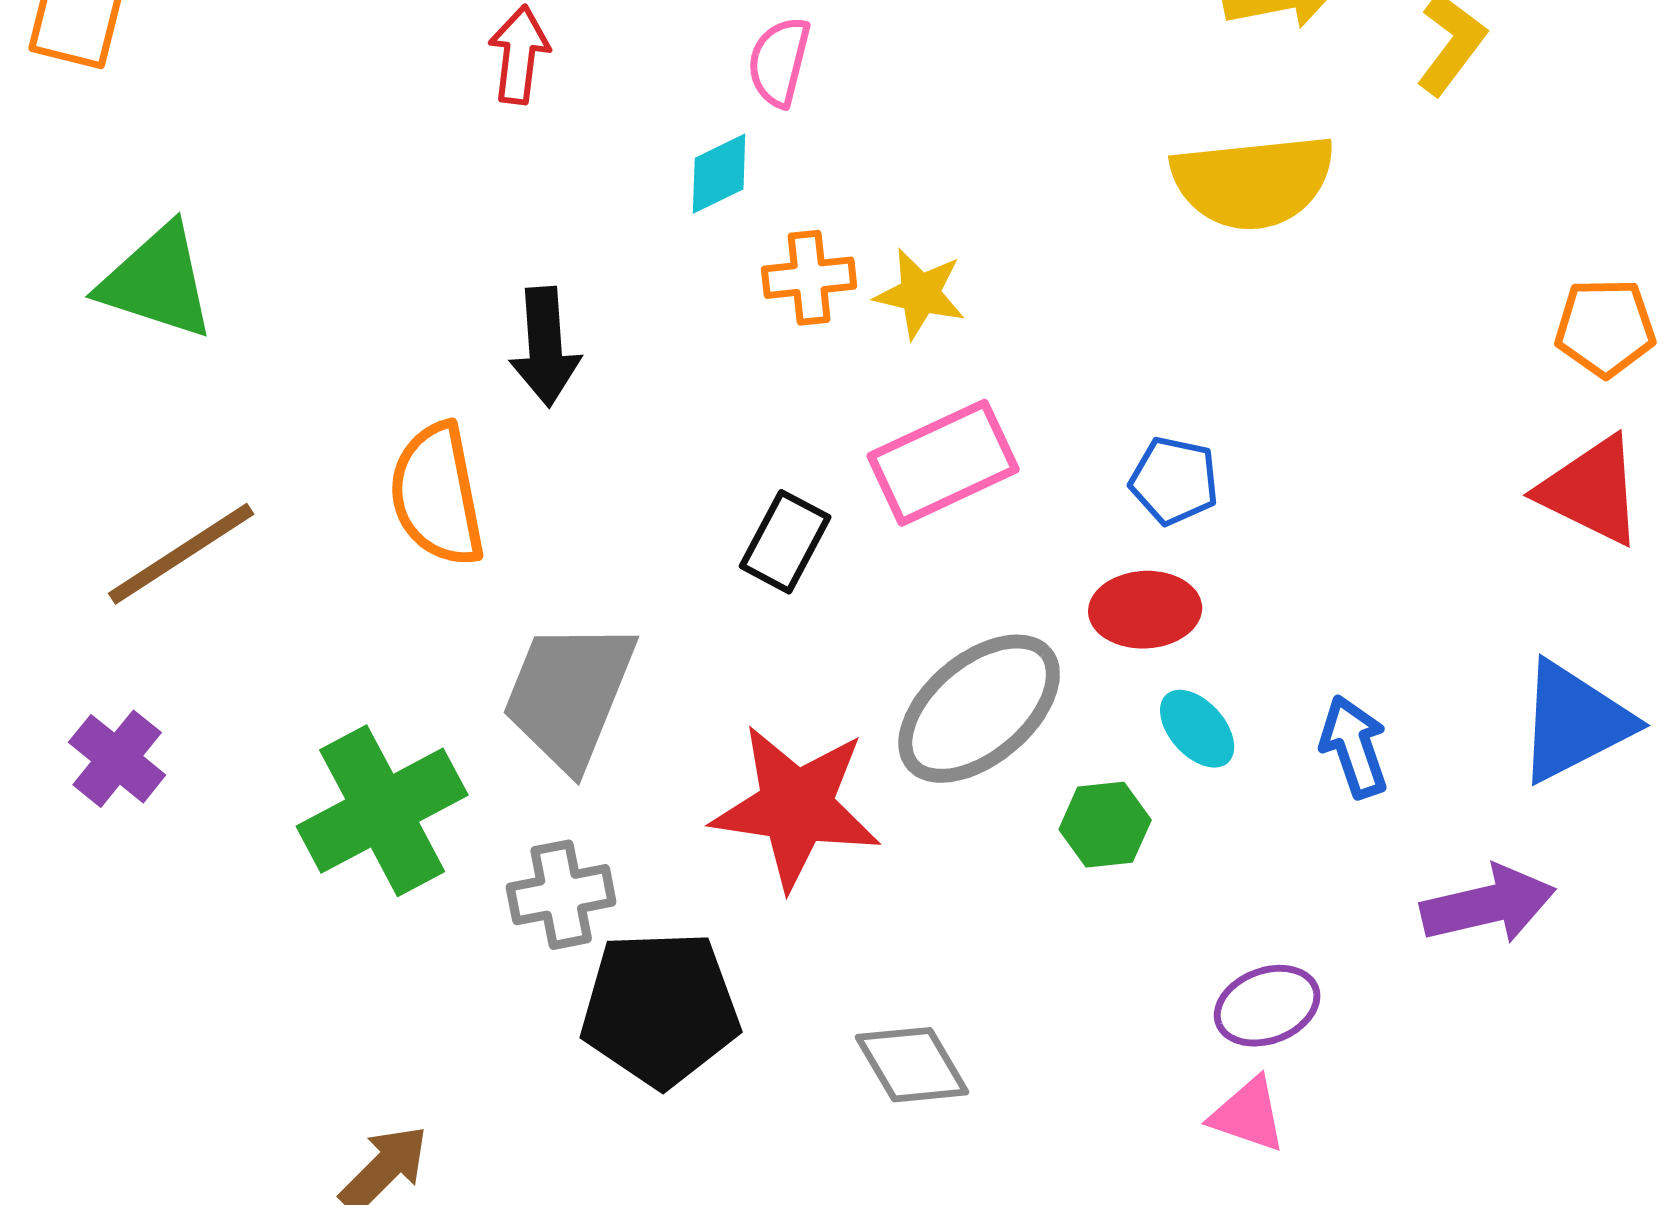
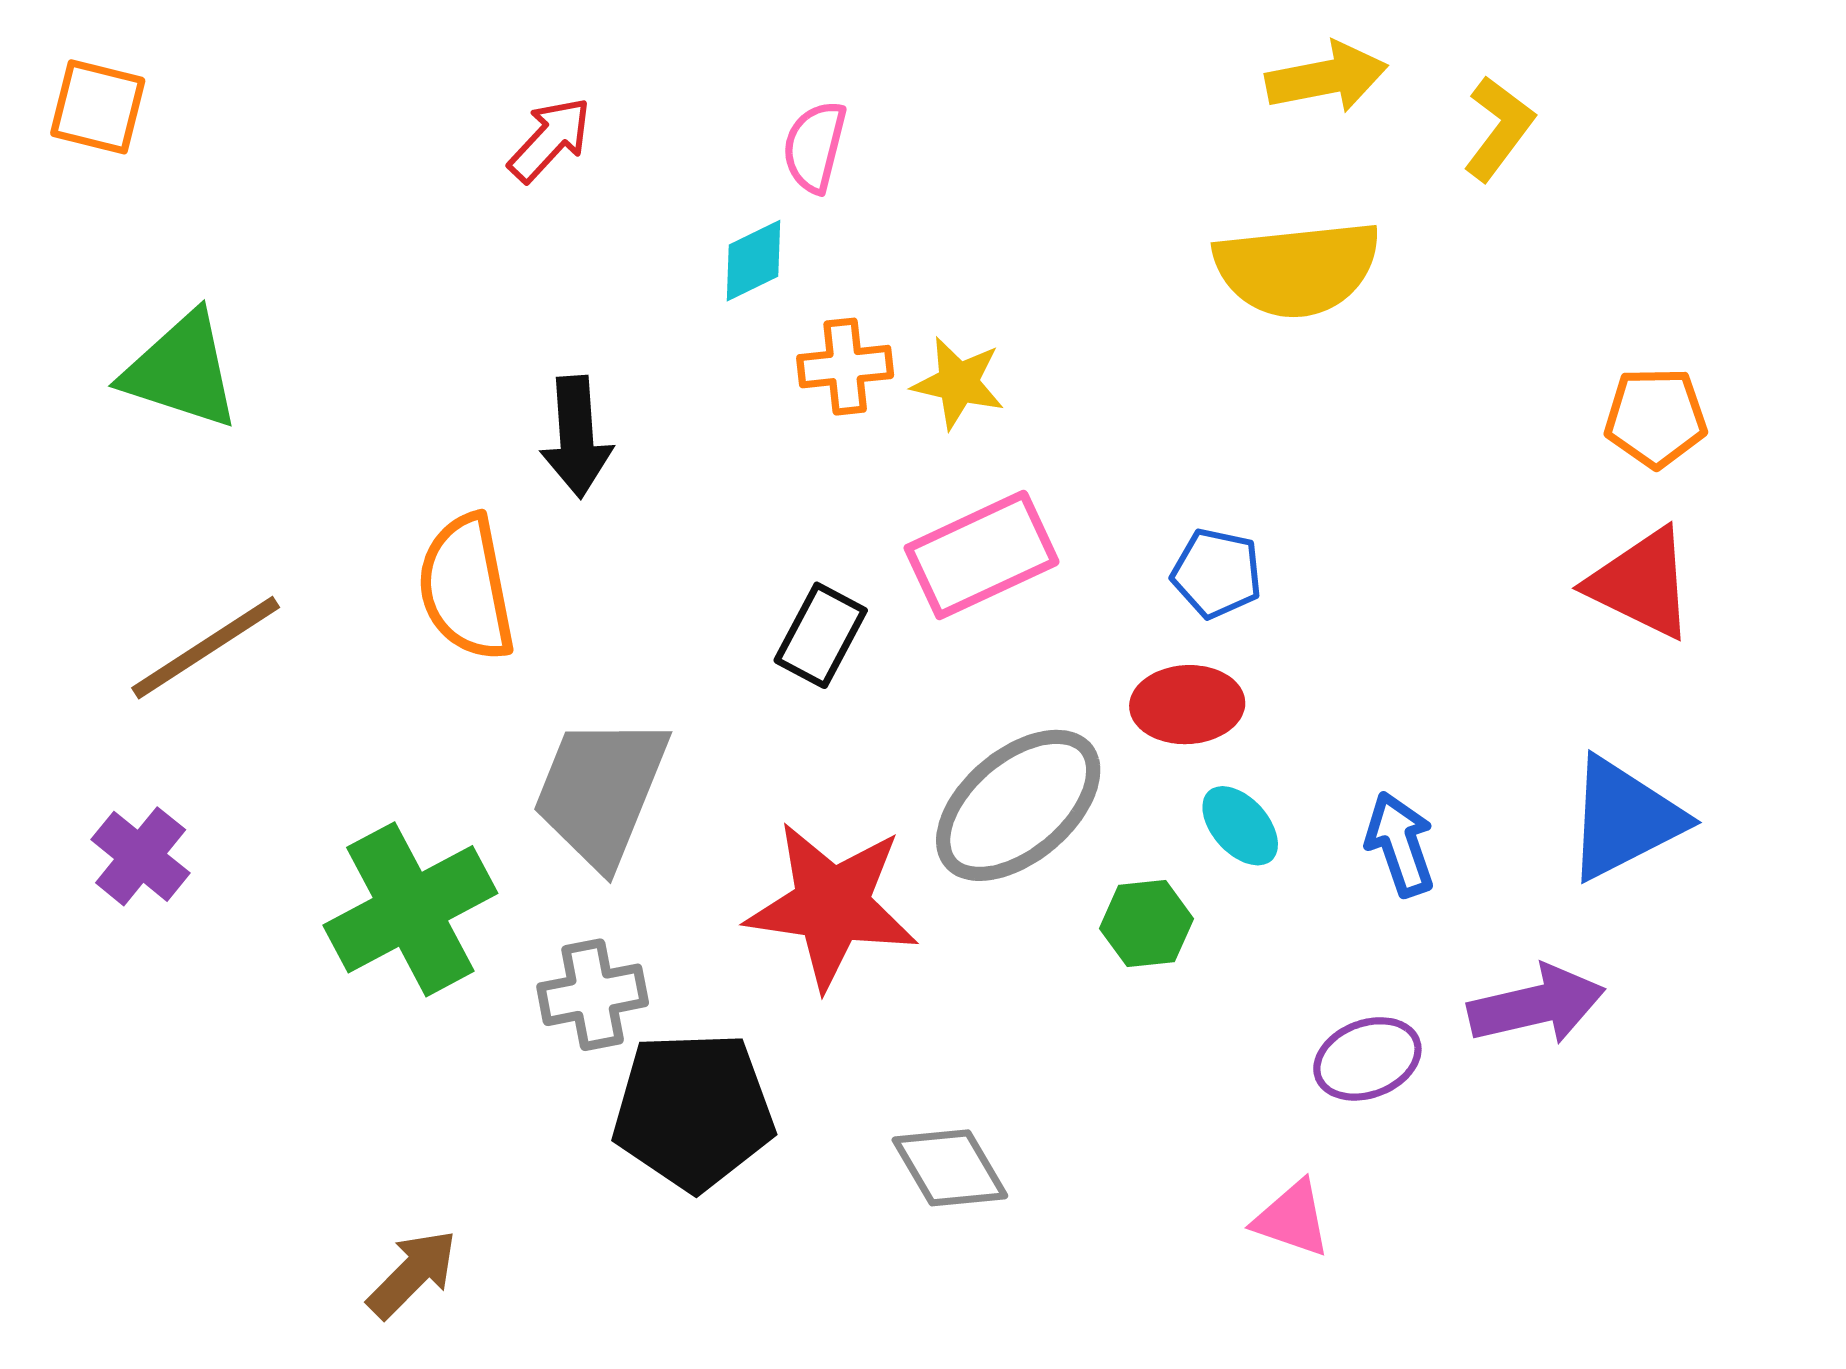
red arrow: (519, 55) -> (550, 139), turned 36
purple ellipse: (1267, 1006) -> (1367, 1059), moved

